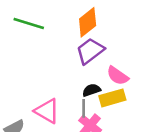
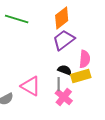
pink semicircle: (118, 76) -> (85, 59), turned -120
black semicircle: (91, 90) -> (65, 70), turned 40

